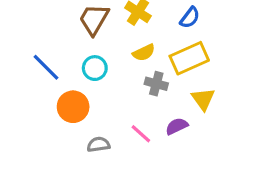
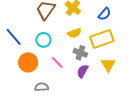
purple semicircle: (177, 126) -> (82, 71), moved, turned -40
pink line: (141, 134) -> (57, 62), moved

